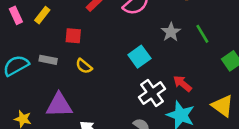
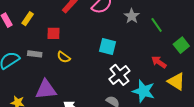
gray star: (171, 32) -> (132, 16), moved
cyan square: (139, 57) -> (107, 47), turned -36
red arrow: (182, 84) -> (159, 62), moved

